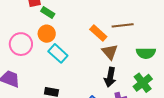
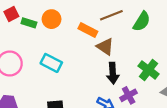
orange circle: (47, 34) -> (52, 19), moved
green semicircle: (146, 53) -> (142, 21), moved, turned -42

